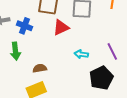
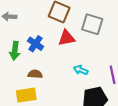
blue cross: (25, 26) -> (36, 44), moved

